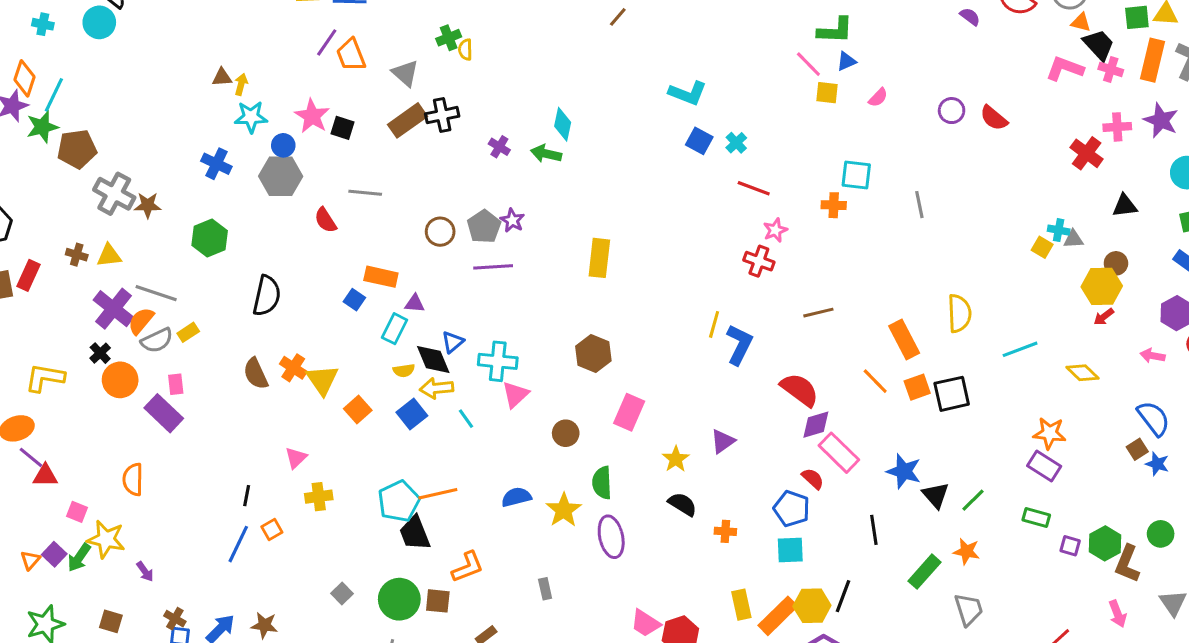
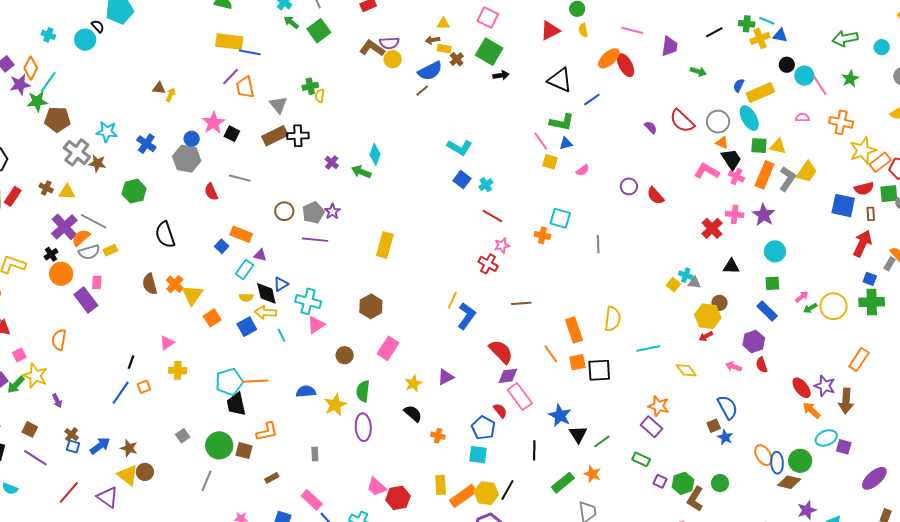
cyan star: (251, 117) -> (107, 132), moved
black semicircle: (267, 296) -> (165, 235), turned 140
pink square: (77, 512) -> (19, 355), turned 32

